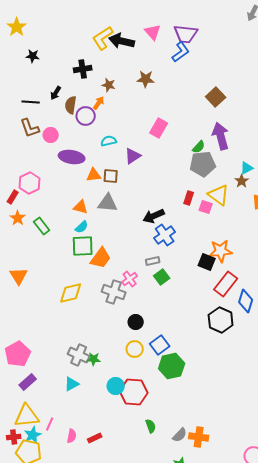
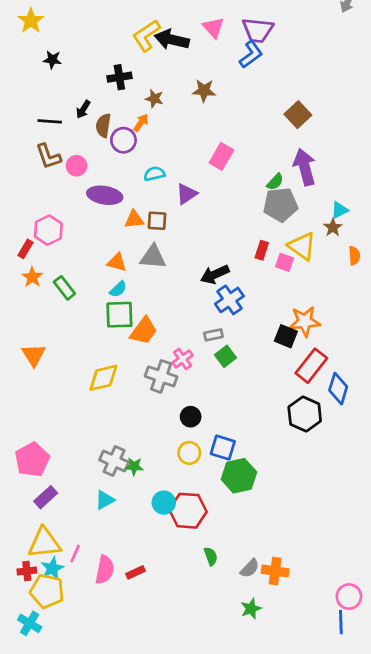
blue square: (160, 345) -> (223, 448), turned -36
pink semicircle: (72, 436) -> (105, 570), size x1.5

